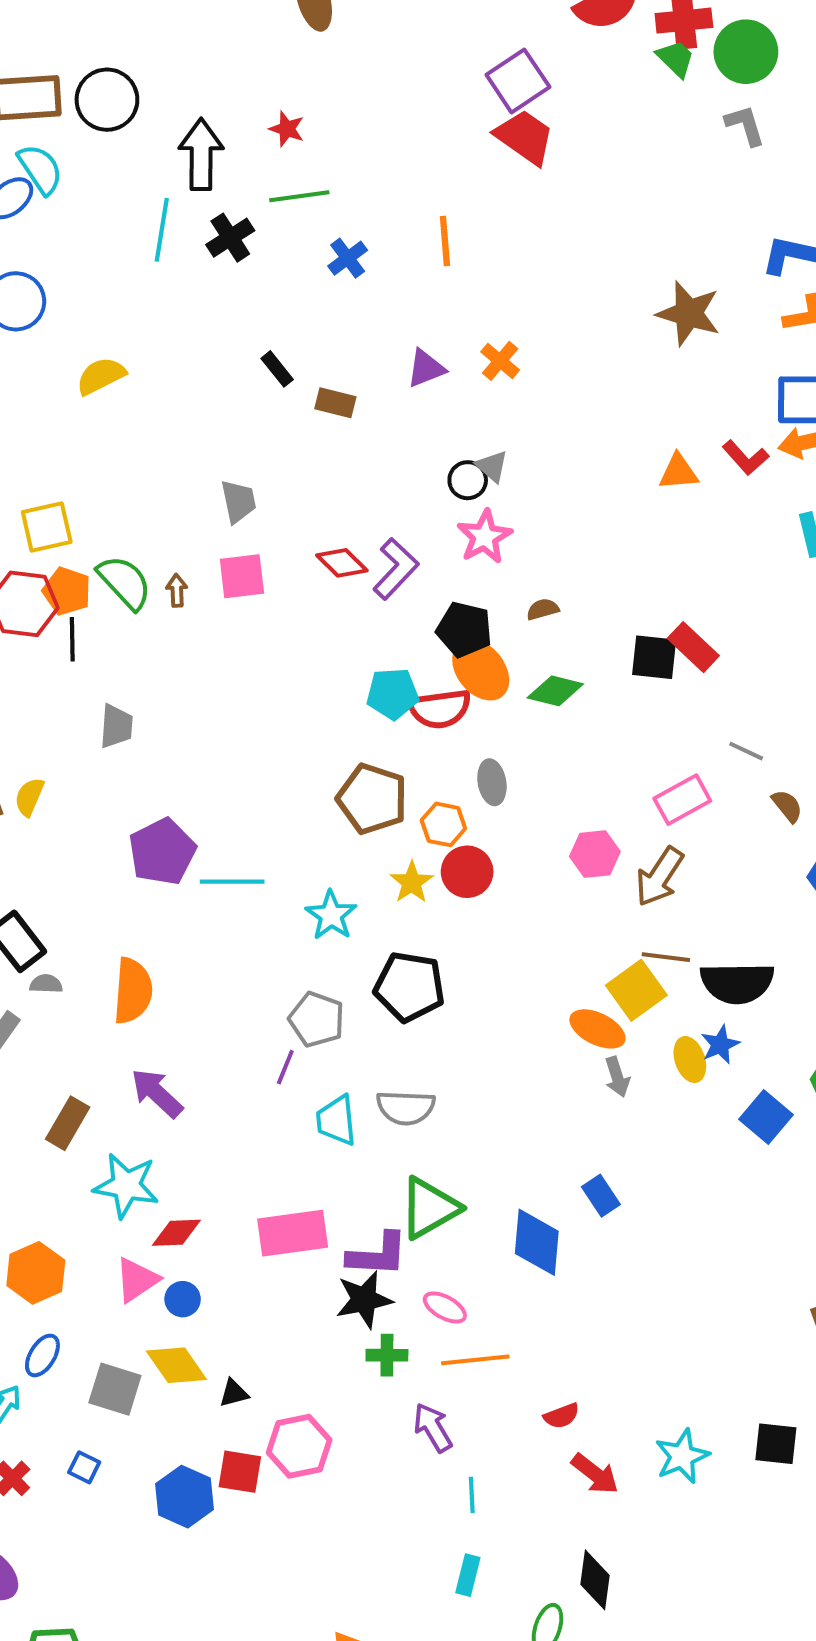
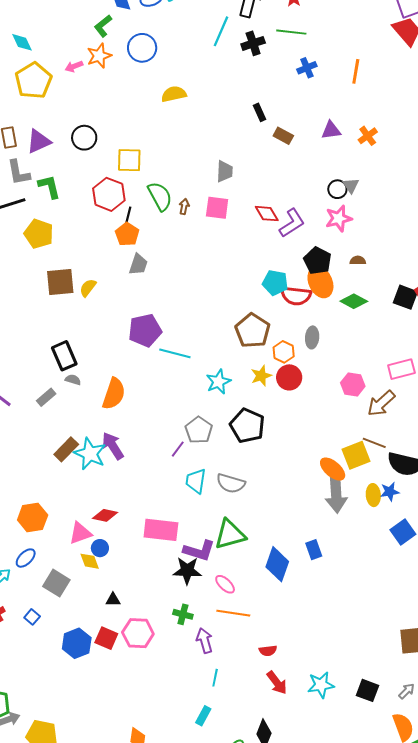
orange pentagon: (67, 591) -> (127, 234), moved
gray arrow: (617, 1077) -> (336, 494), size x1.8
cyan star: (126, 1186) -> (90, 454), moved
green cross: (387, 1355) -> (183, 614), moved
yellow diamond: (176, 1365) -> (90, 561), moved, size x0.7

